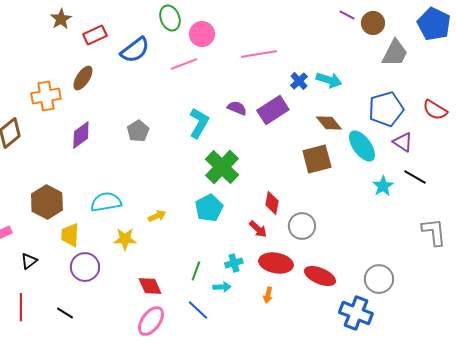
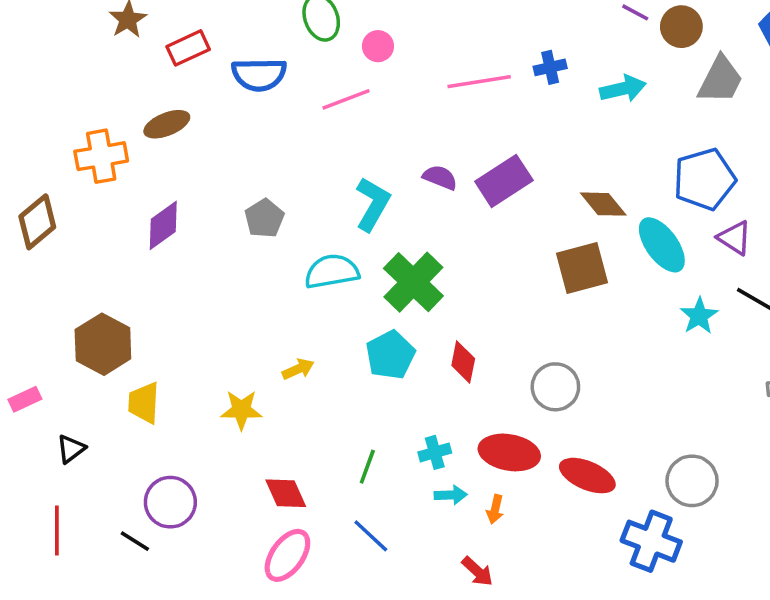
pink circle: (202, 34) -> (378, 46), size x0.7
blue semicircle: (135, 50) -> (259, 75), turned 36
brown ellipse: (83, 78) -> (167, 124), turned 35
cyan arrow: (329, 80) -> (623, 89), moved, turned -30
blue cross: (299, 81) -> (550, 67), moved, turned 30
cyan semicircle: (106, 202) -> (332, 271), moved
red diamond: (272, 203) -> (463, 362), moved
red arrow: (258, 229) -> (477, 571), moved
purple circle: (85, 267) -> (170, 502), moved
cyan arrow: (222, 287) -> (451, 495), moved

